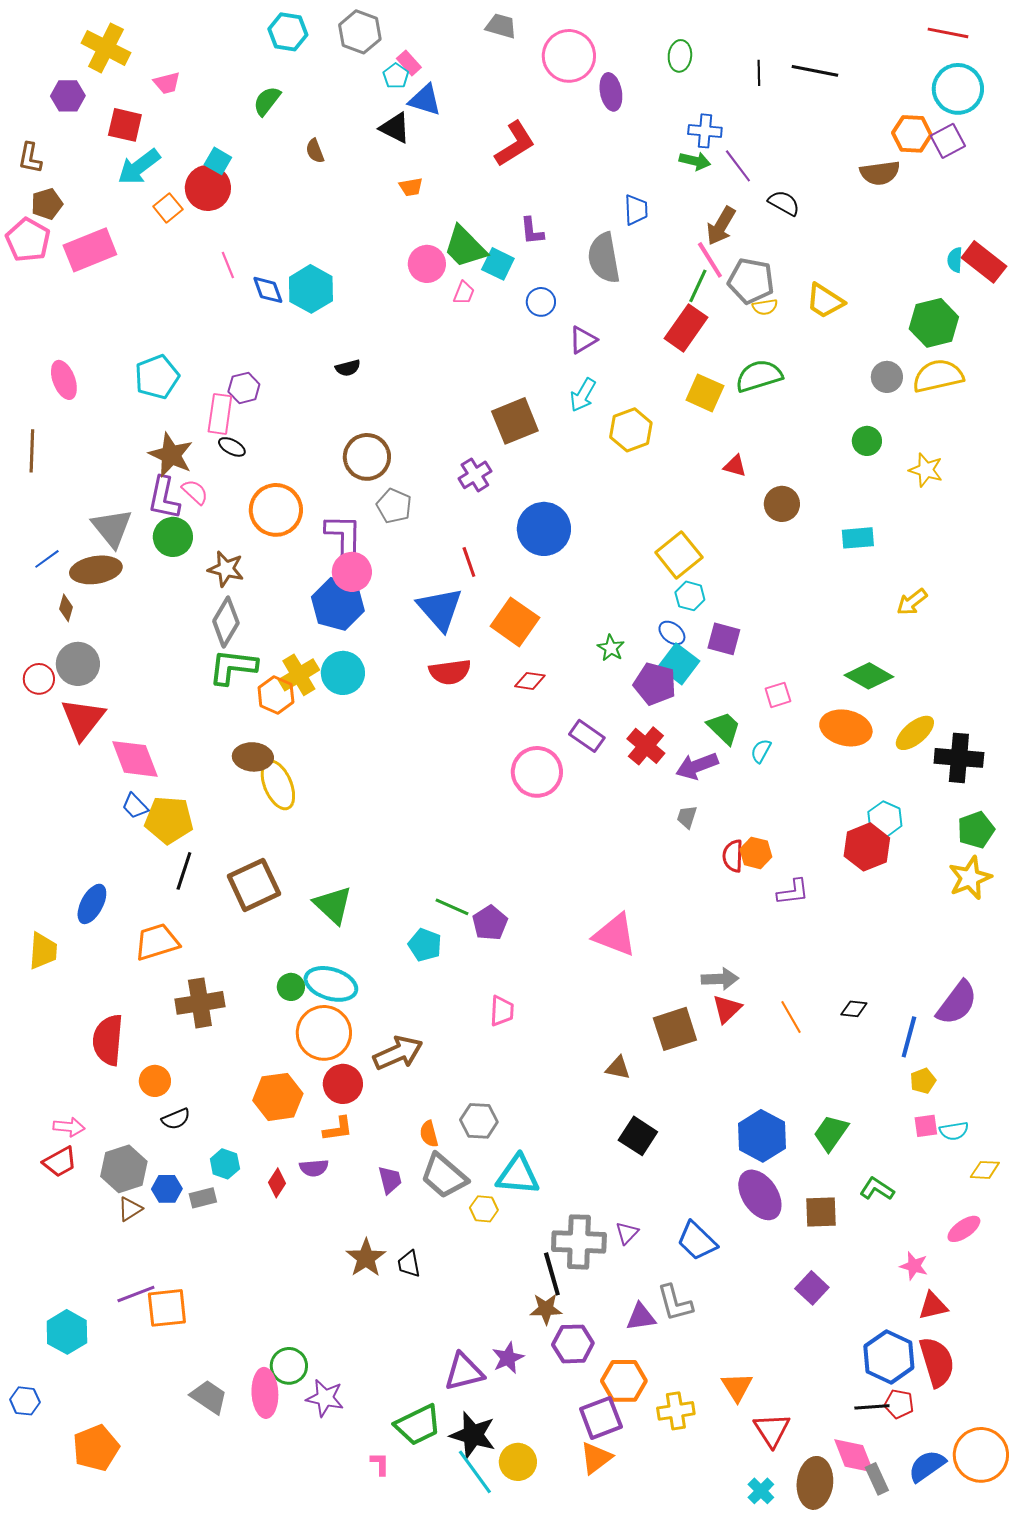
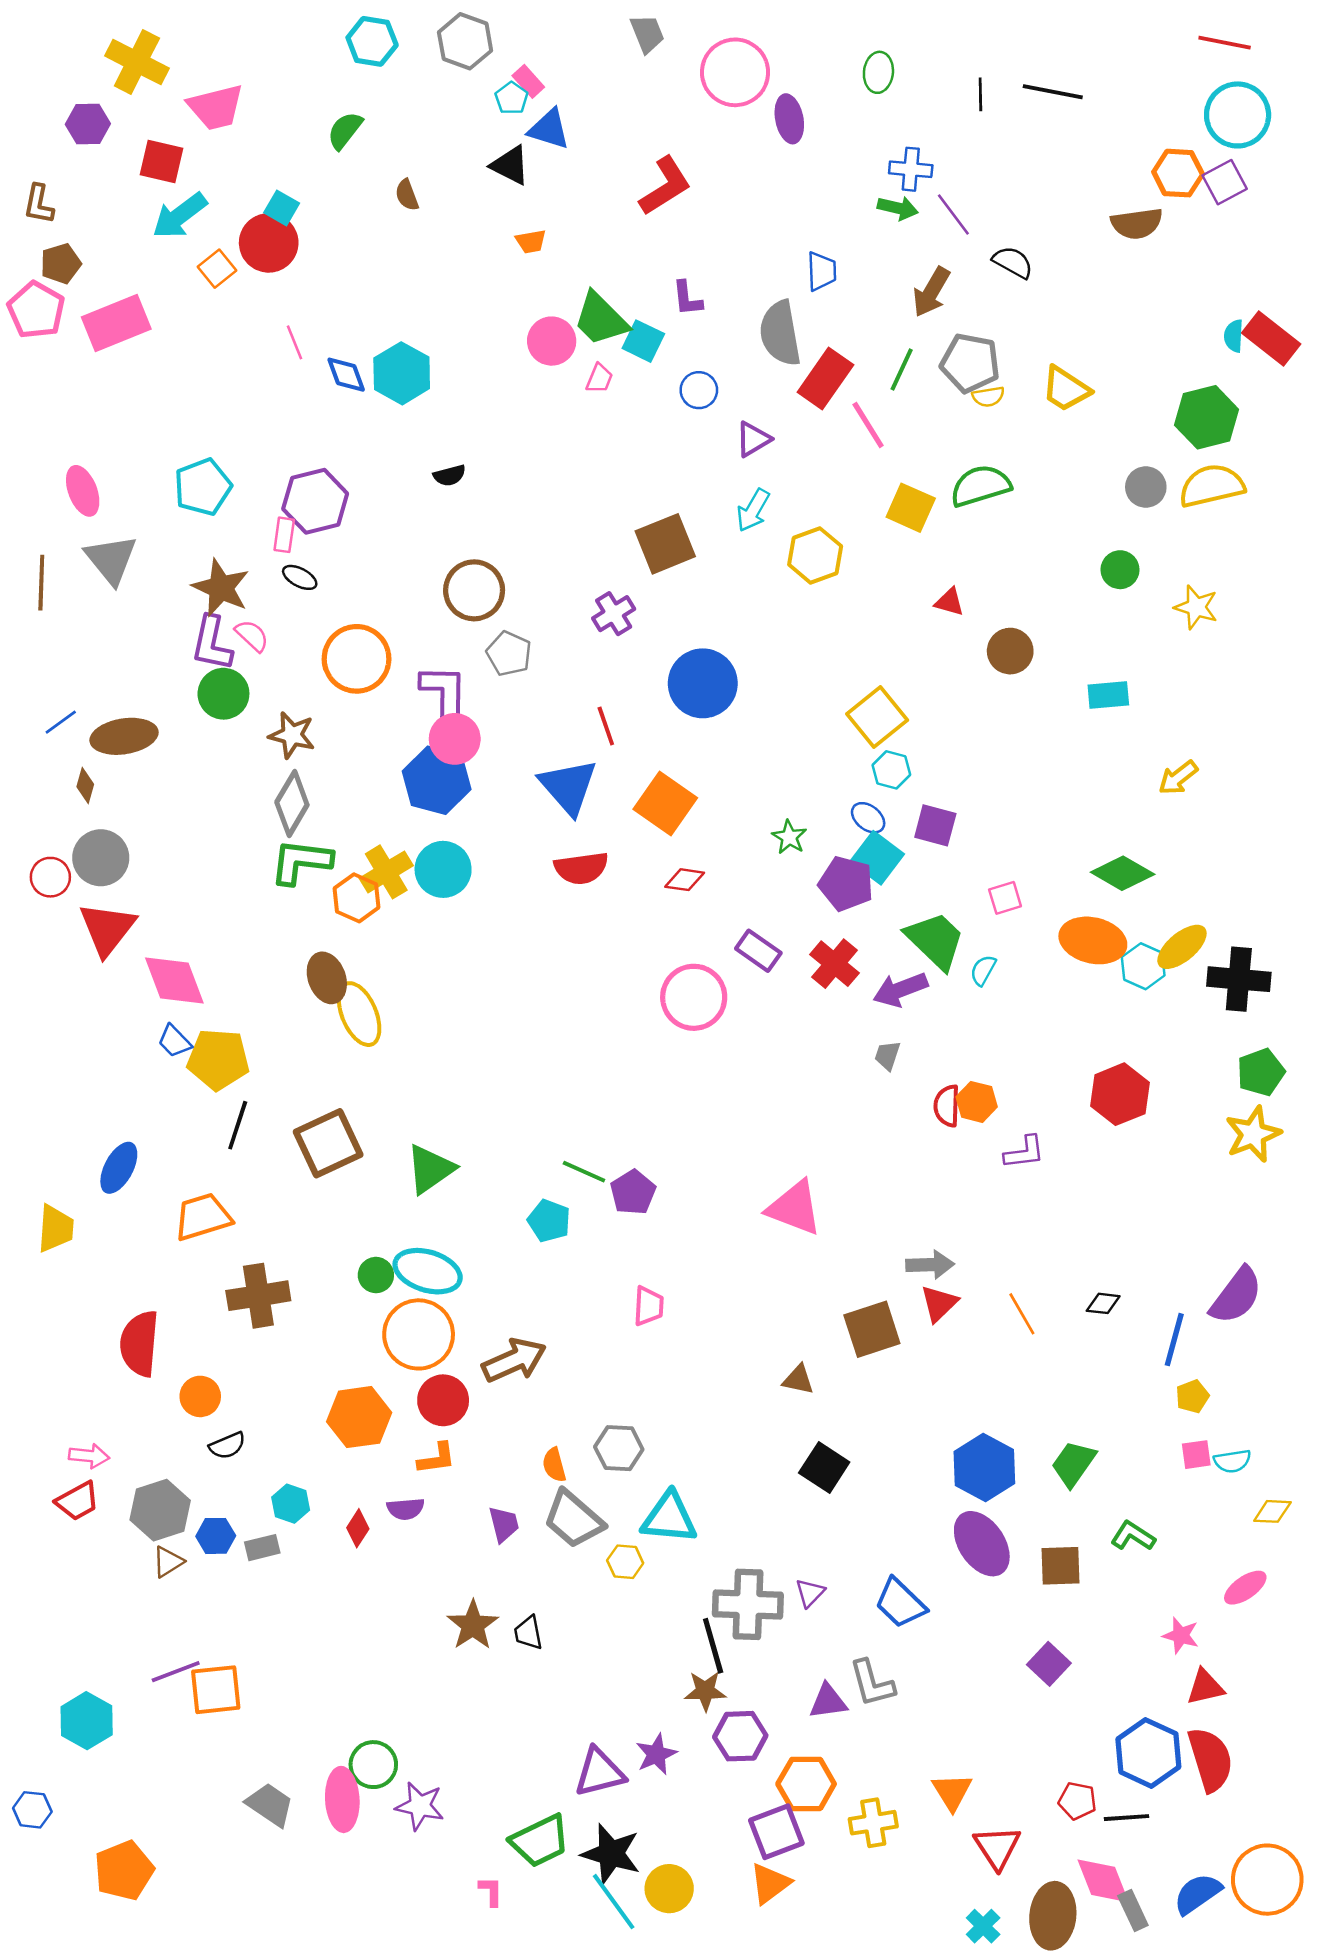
gray trapezoid: (501, 26) -> (647, 34), turned 52
pink trapezoid: (167, 83) -> (216, 107), size x1.6
pink line: (710, 260) -> (868, 425), moved
red rectangle: (686, 328) -> (825, 379), moved
purple hexagon: (244, 388) -> (315, 501), size x1.6
pink rectangle: (220, 414) -> (284, 535), size x0.7
gray triangle: (112, 528) -> (111, 559), moved
green trapezoid: (724, 728) -> (935, 940), size x1.4
brown ellipse: (253, 757) -> (327, 978), turned 66
cyan hexagon: (885, 819) -> (1143, 966), moved
green triangle: (333, 905) -> (430, 1169), turned 42
red pentagon: (899, 1404) -> (1077, 1801), moved

